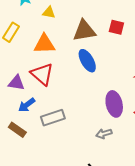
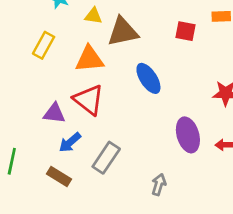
brown triangle: (84, 31) -> (123, 32), moved
gray rectangle: (53, 118) -> (106, 158), turned -35
gray arrow: (104, 134) -> (159, 184), moved, turned 126

